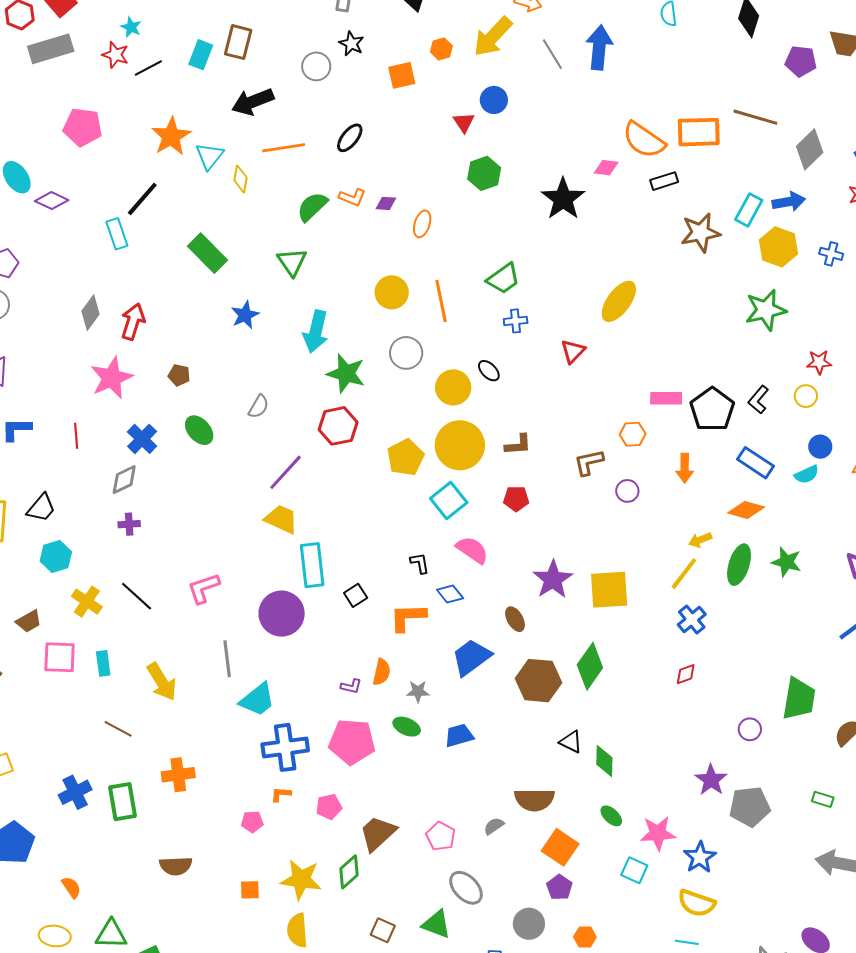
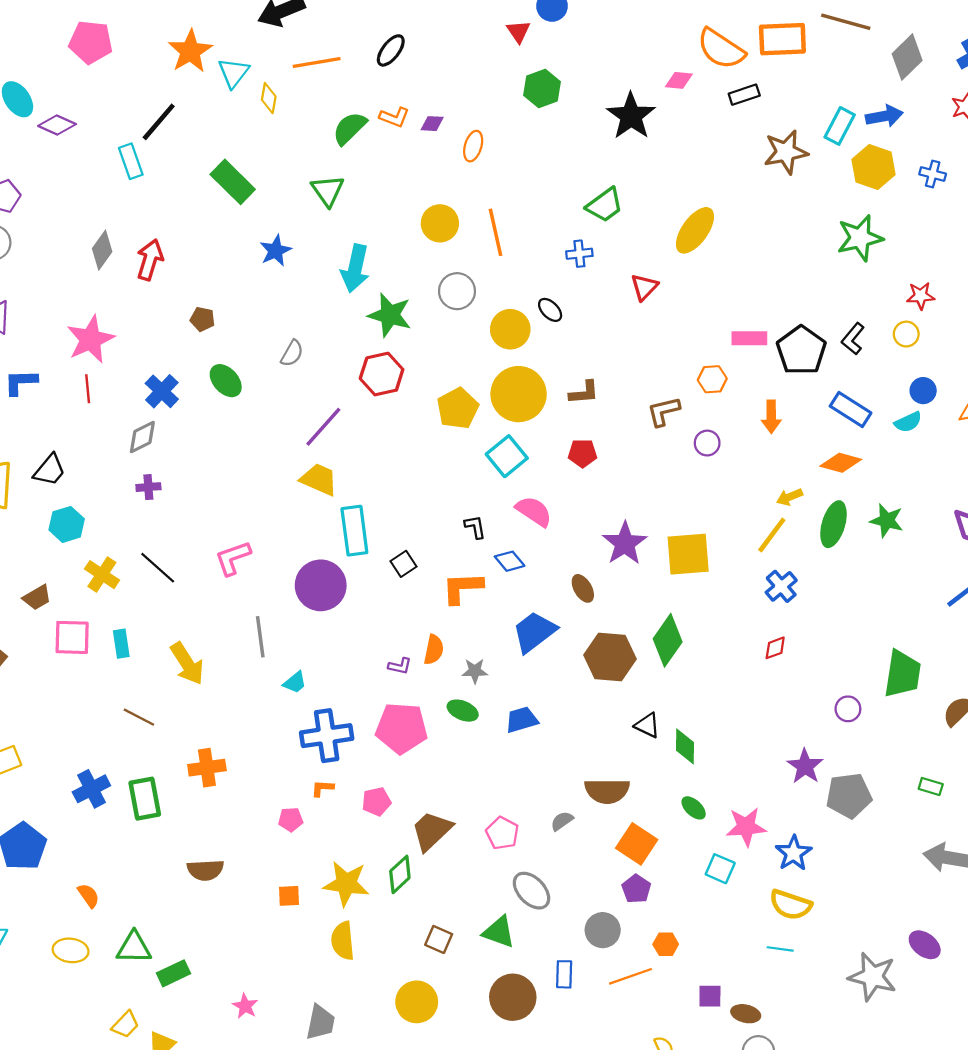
green trapezoid: (503, 279) -> (605, 205), moved
pink star: (112, 378) -> (90, 339), moved
cyan trapezoid: (257, 700) -> (295, 682), size x0.6

